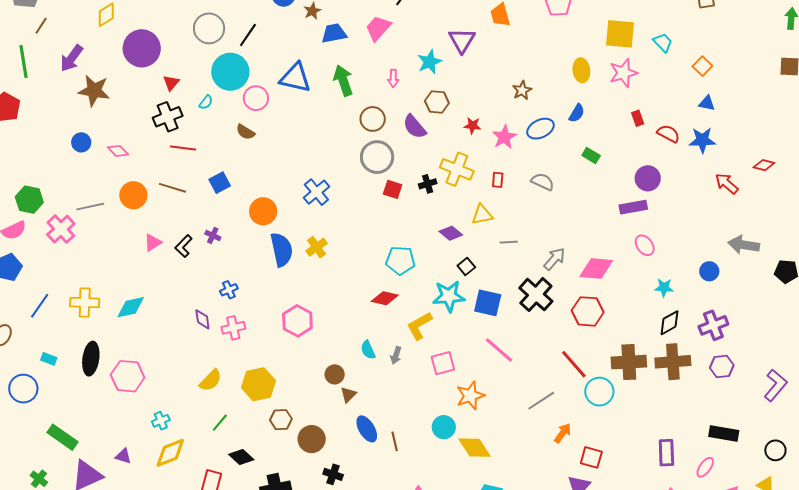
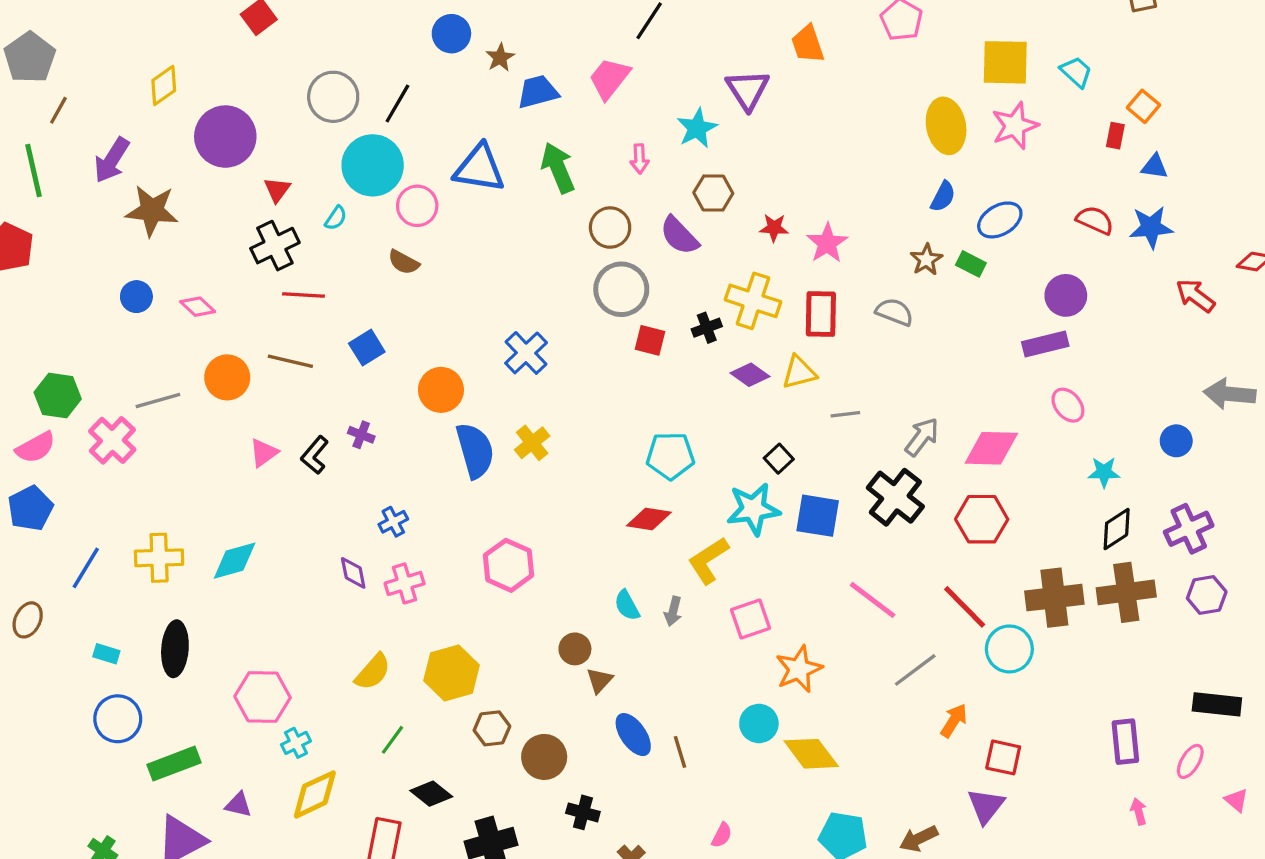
yellow ellipse: (581, 70) -> (946, 126), size x1.4
brown star: (522, 90) -> (926, 260), moved
red rectangle: (638, 118) -> (1115, 136), moved, turned 35
blue ellipse: (540, 129) -> (1000, 220), moved
red rectangle: (498, 180) -> (821, 314), size x1.8
purple diamond: (451, 233) -> (750, 375), moved
pink line: (499, 350) -> (873, 600), moved
pink hexagon: (128, 376) -> (263, 697), moved
blue circle: (23, 389) -> (118, 719), moved
green rectangle: (63, 437) -> (174, 764), moved, turned -52

